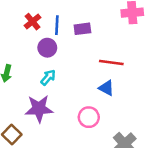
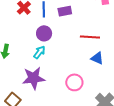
purple circle: (47, 48) -> (44, 33), moved
blue triangle: (106, 88) -> (97, 58), moved

